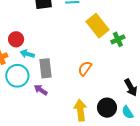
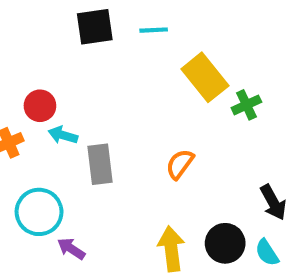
cyan circle: (17, 76) -> (39, 212), moved
purple arrow: (41, 90) -> (71, 249), moved

